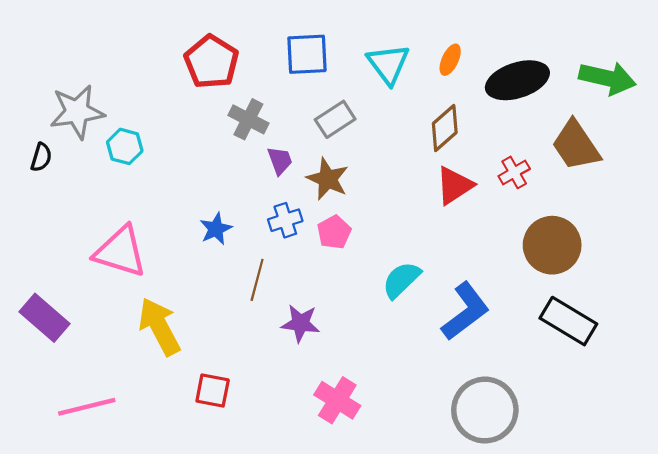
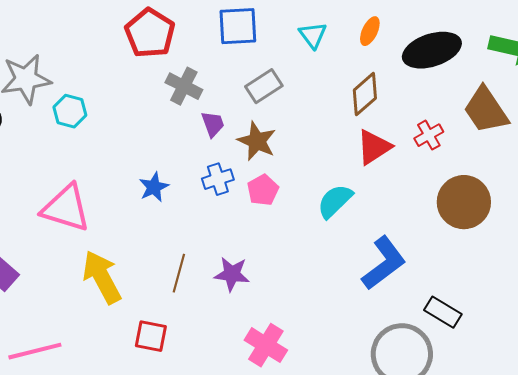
cyan triangle: (388, 64) -> (313, 35), size x0.7
brown line: (257, 280) -> (179, 273), moved
cyan semicircle: (401, 280) -> (335, 201), moved
black rectangle: (568, 321) -> (443, 312), moved, size x0.7

